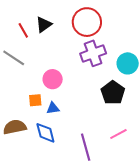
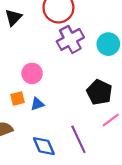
black pentagon: (113, 93) -> (99, 92), moved
blue diamond: (45, 133) -> (44, 146), moved

